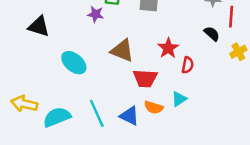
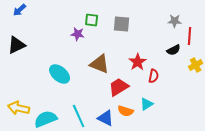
black triangle: (39, 26) -> (17, 45), moved, turned -42
black semicircle: (212, 34) -> (174, 50), turned 112
red trapezoid: (145, 78) -> (119, 87), turned 145

